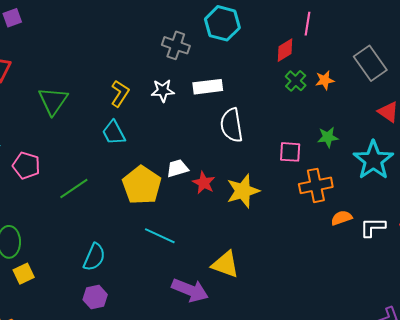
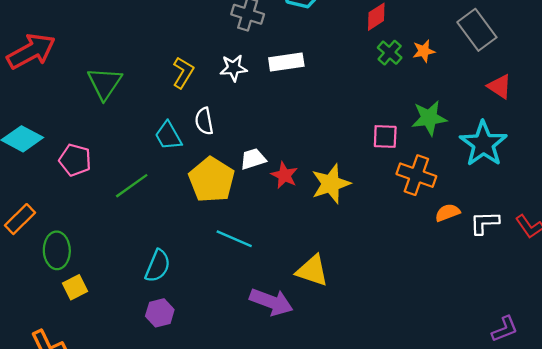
white semicircle: (232, 125) -> (204, 121), moved, size x0.7
cyan trapezoid: (114, 133) -> (168, 136), moved
green star: (328, 137) -> (429, 118), size x1.4
orange cross: (316, 185) -> (416, 175), turned 32

